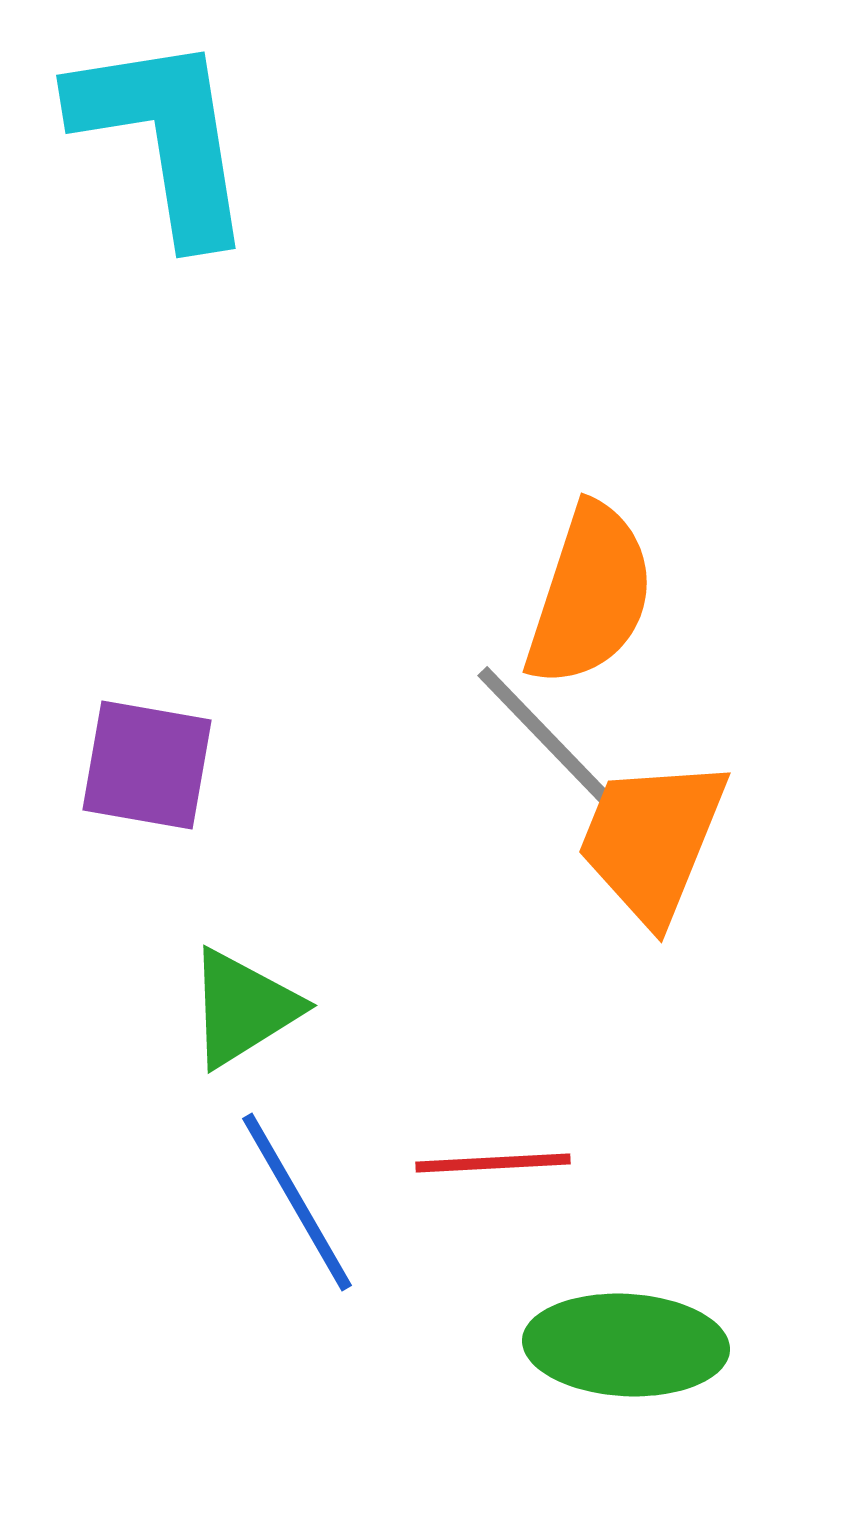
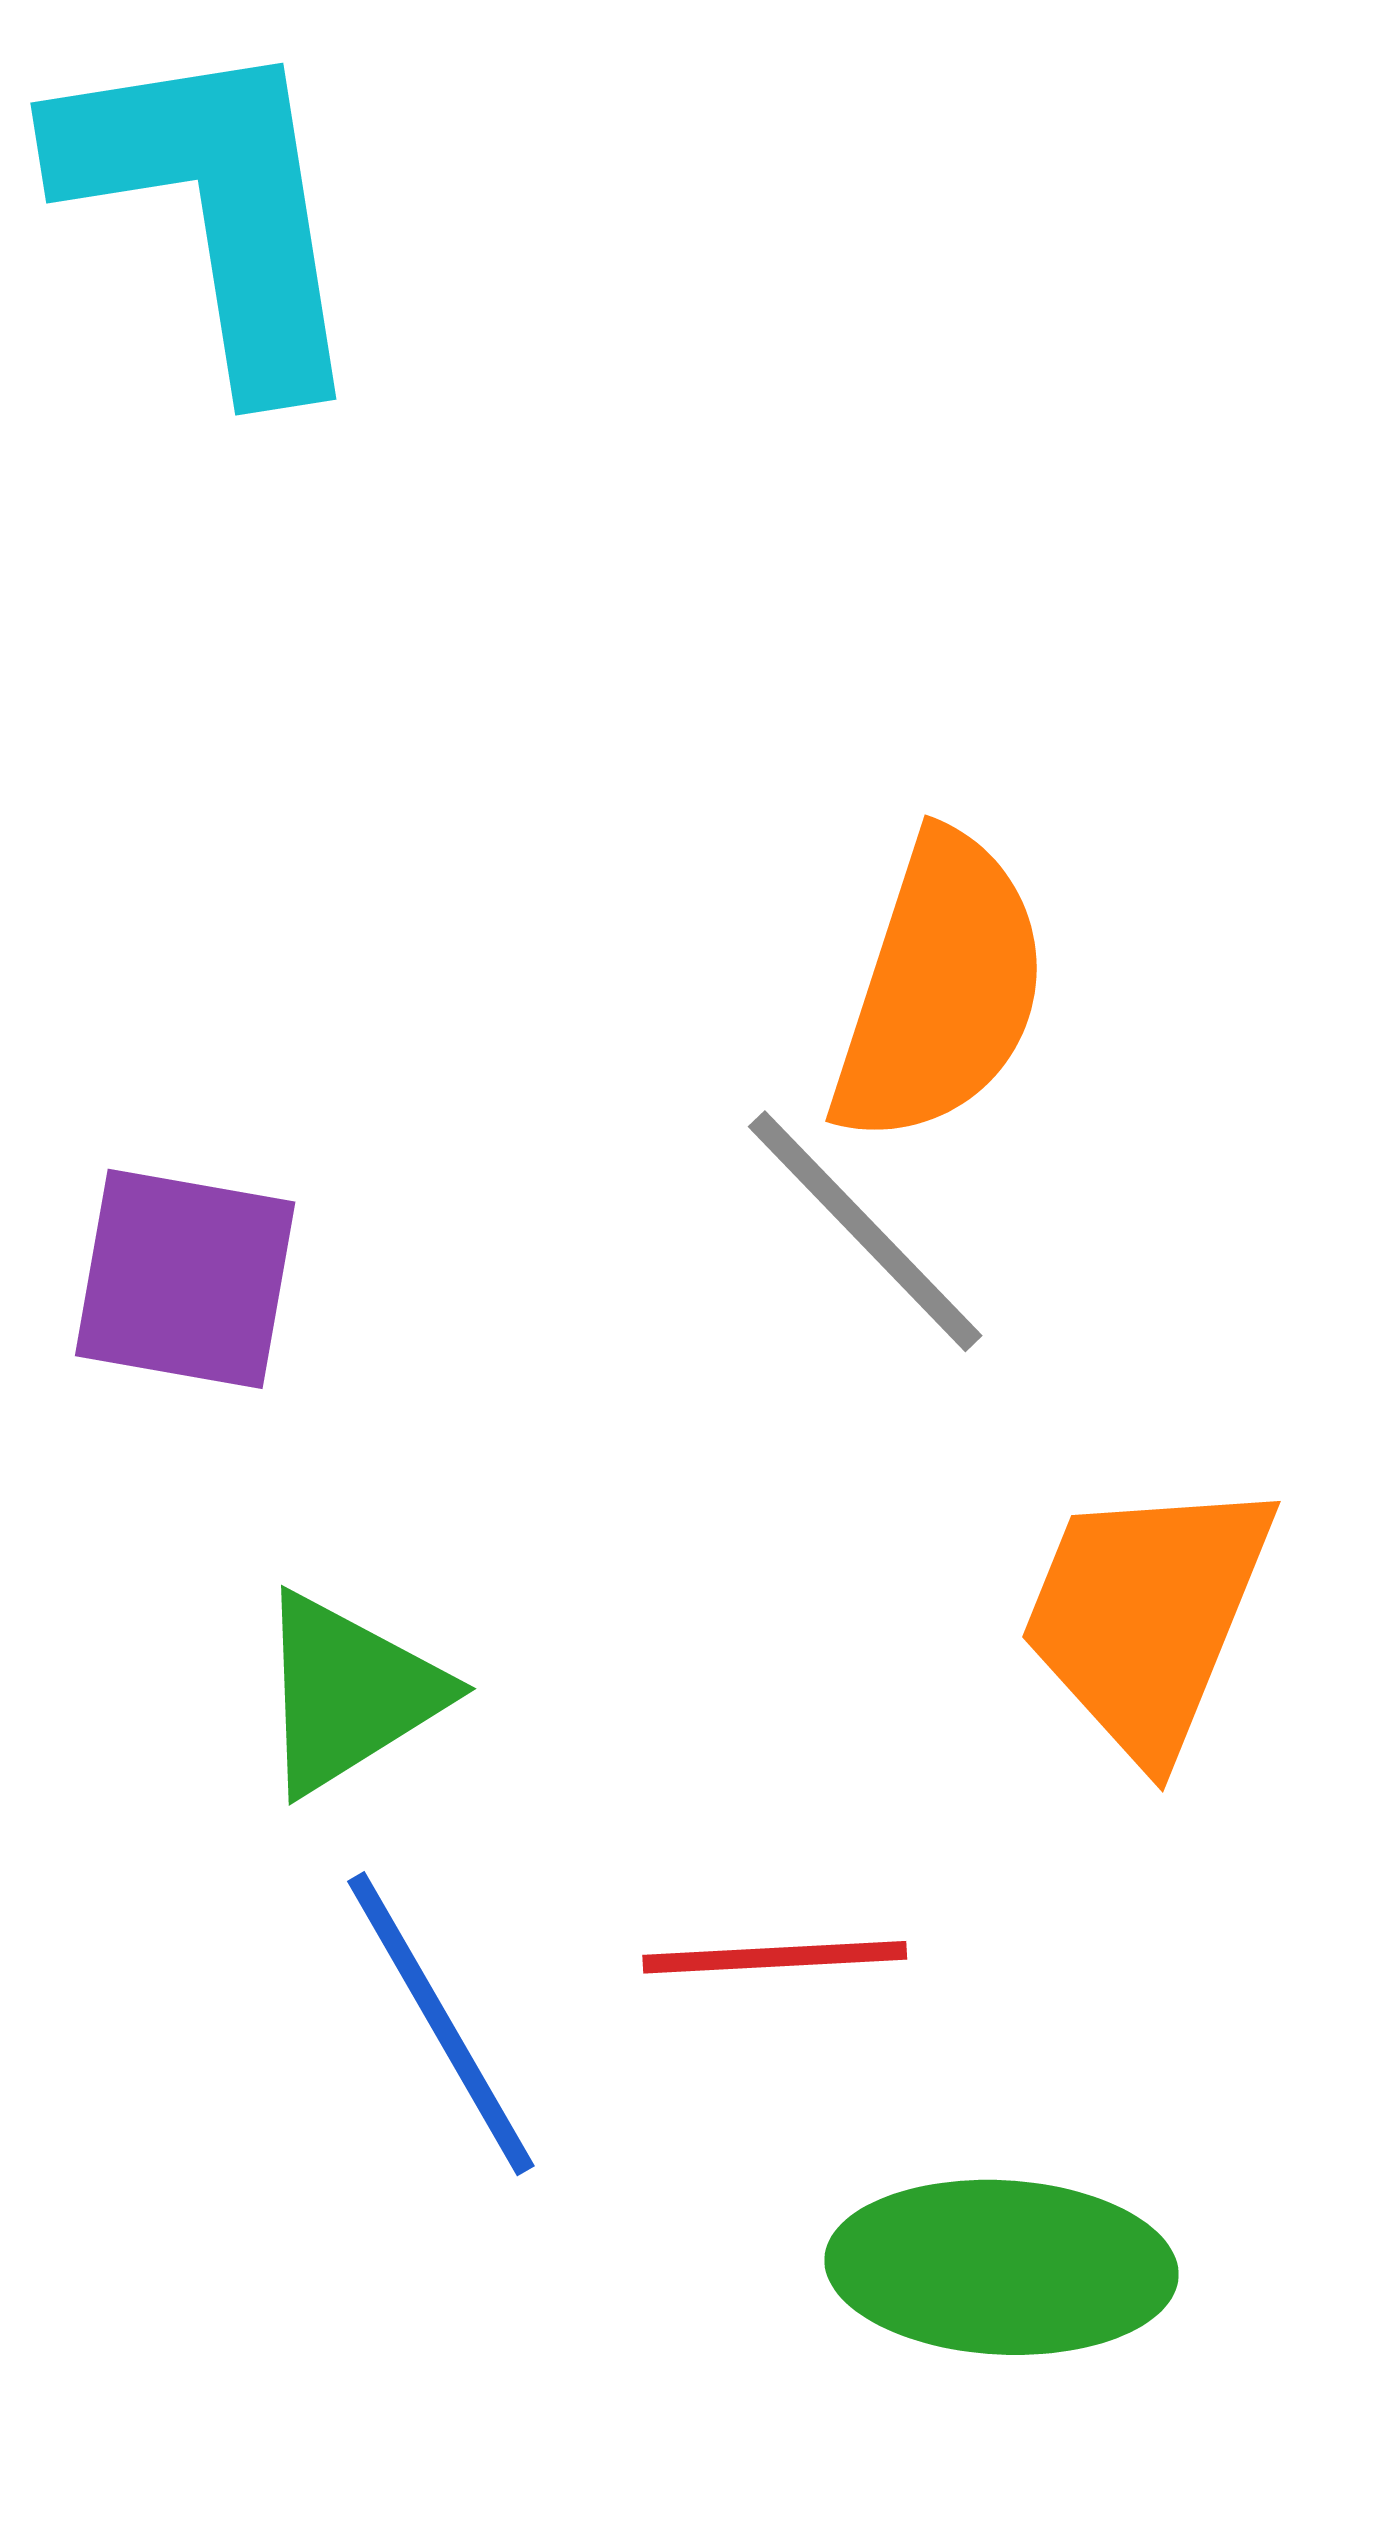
orange trapezoid: (652, 840) -> (1146, 1616), moved

